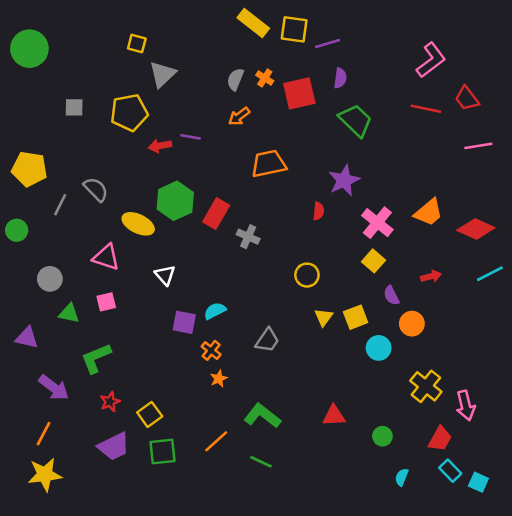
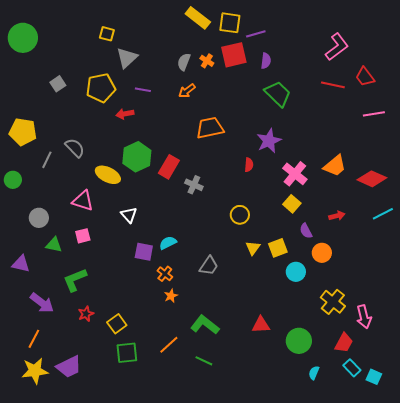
red square: (299, 93) -> (234, 55), moved
gray square: (74, 107) -> (58, 84), turned -35
purple line: (191, 137) -> (143, 90), moved
green circle: (382, 436) -> (299, 341), size x1.6
purple trapezoid: (114, 446) -> (69, 367), moved

